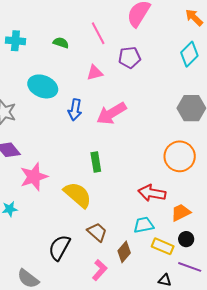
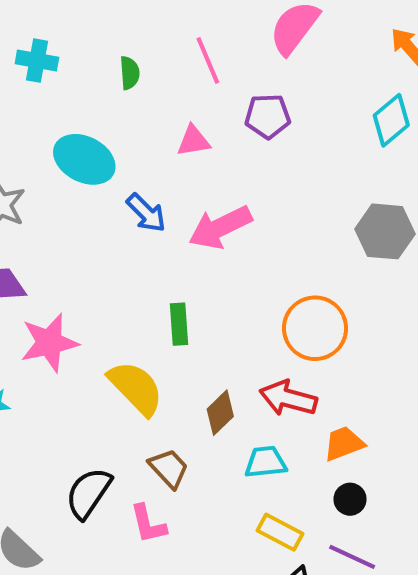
green semicircle: (61, 43) -> (130, 73), turned 63
blue arrow: (75, 110) -> (146, 213), turned -60
orange circle: (180, 156) -> (315, 328), moved
yellow rectangle: (163, 246) -> (280, 532), moved
brown diamond: (124, 252) -> (220, 413), moved
pink L-shape: (100, 270) -> (148, 524), moved, turned 120

